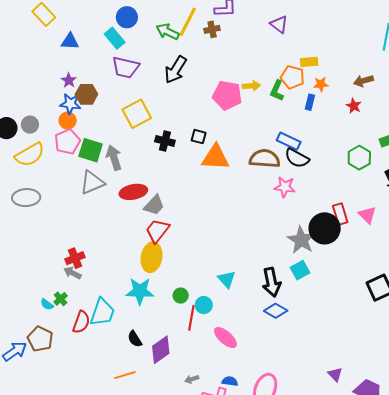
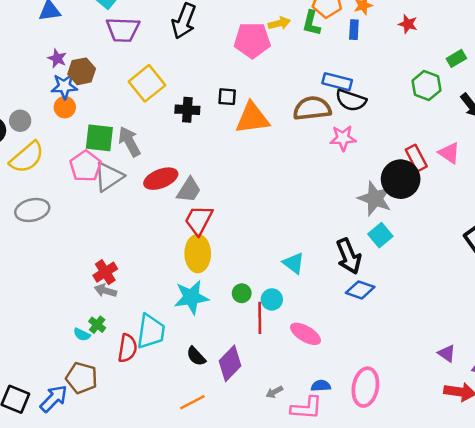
pink pentagon: (67, 142) -> (86, 166), moved

